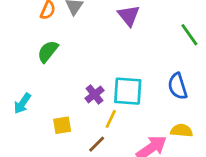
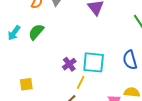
cyan arrow: (22, 103) -> (14, 33), moved
yellow square: (62, 125) -> (26, 84), moved

